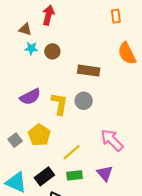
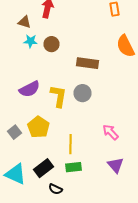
pink arrow: (112, 140) -> (110, 132), size x0.7
yellow line: (72, 152) -> (70, 144), turned -48
purple triangle: (105, 173) -> (116, 165), moved

